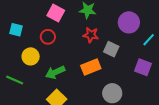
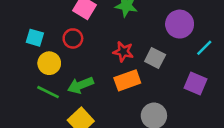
cyan square: (16, 30) -> (35, 38), moved
red star: (91, 35) -> (123, 52), moved
green line: (15, 80) -> (48, 92), moved

